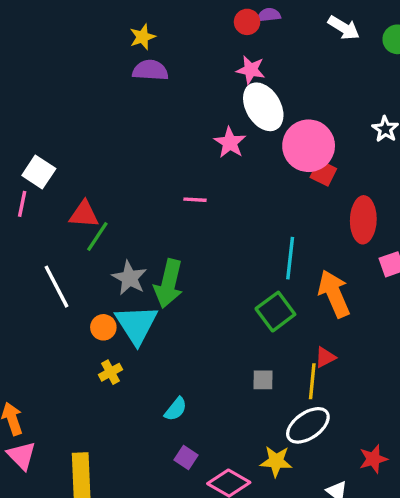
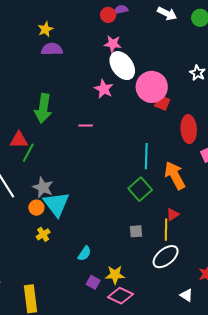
gray star: (129, 278) -> (43, 187), moved
green arrow: (169, 284) -> (43, 108), moved
yellow star: (276, 461) -> (115, 275), moved

